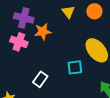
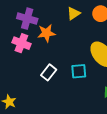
yellow triangle: (68, 12) -> (74, 13), turned 32
white rectangle: (40, 79) -> (49, 72), moved

